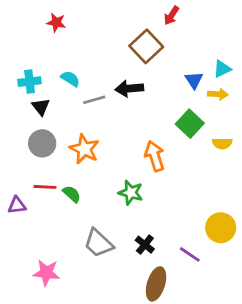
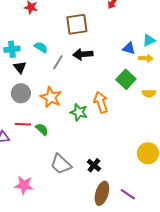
brown square: (146, 46) -> (77, 24), moved, turned 35
blue triangle: (194, 80) -> (129, 48), turned -40
gray line: (94, 100) -> (58, 62), turned -42
green star: (131, 193) -> (79, 112), moved
purple line: (190, 254) -> (128, 194), moved

